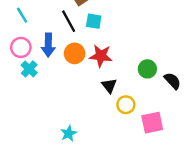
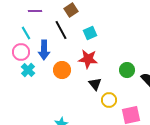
cyan line: (22, 15) -> (26, 33), moved
cyan square: (94, 21) -> (90, 33), moved, turned -32
orange circle: (75, 53) -> (62, 70), moved

